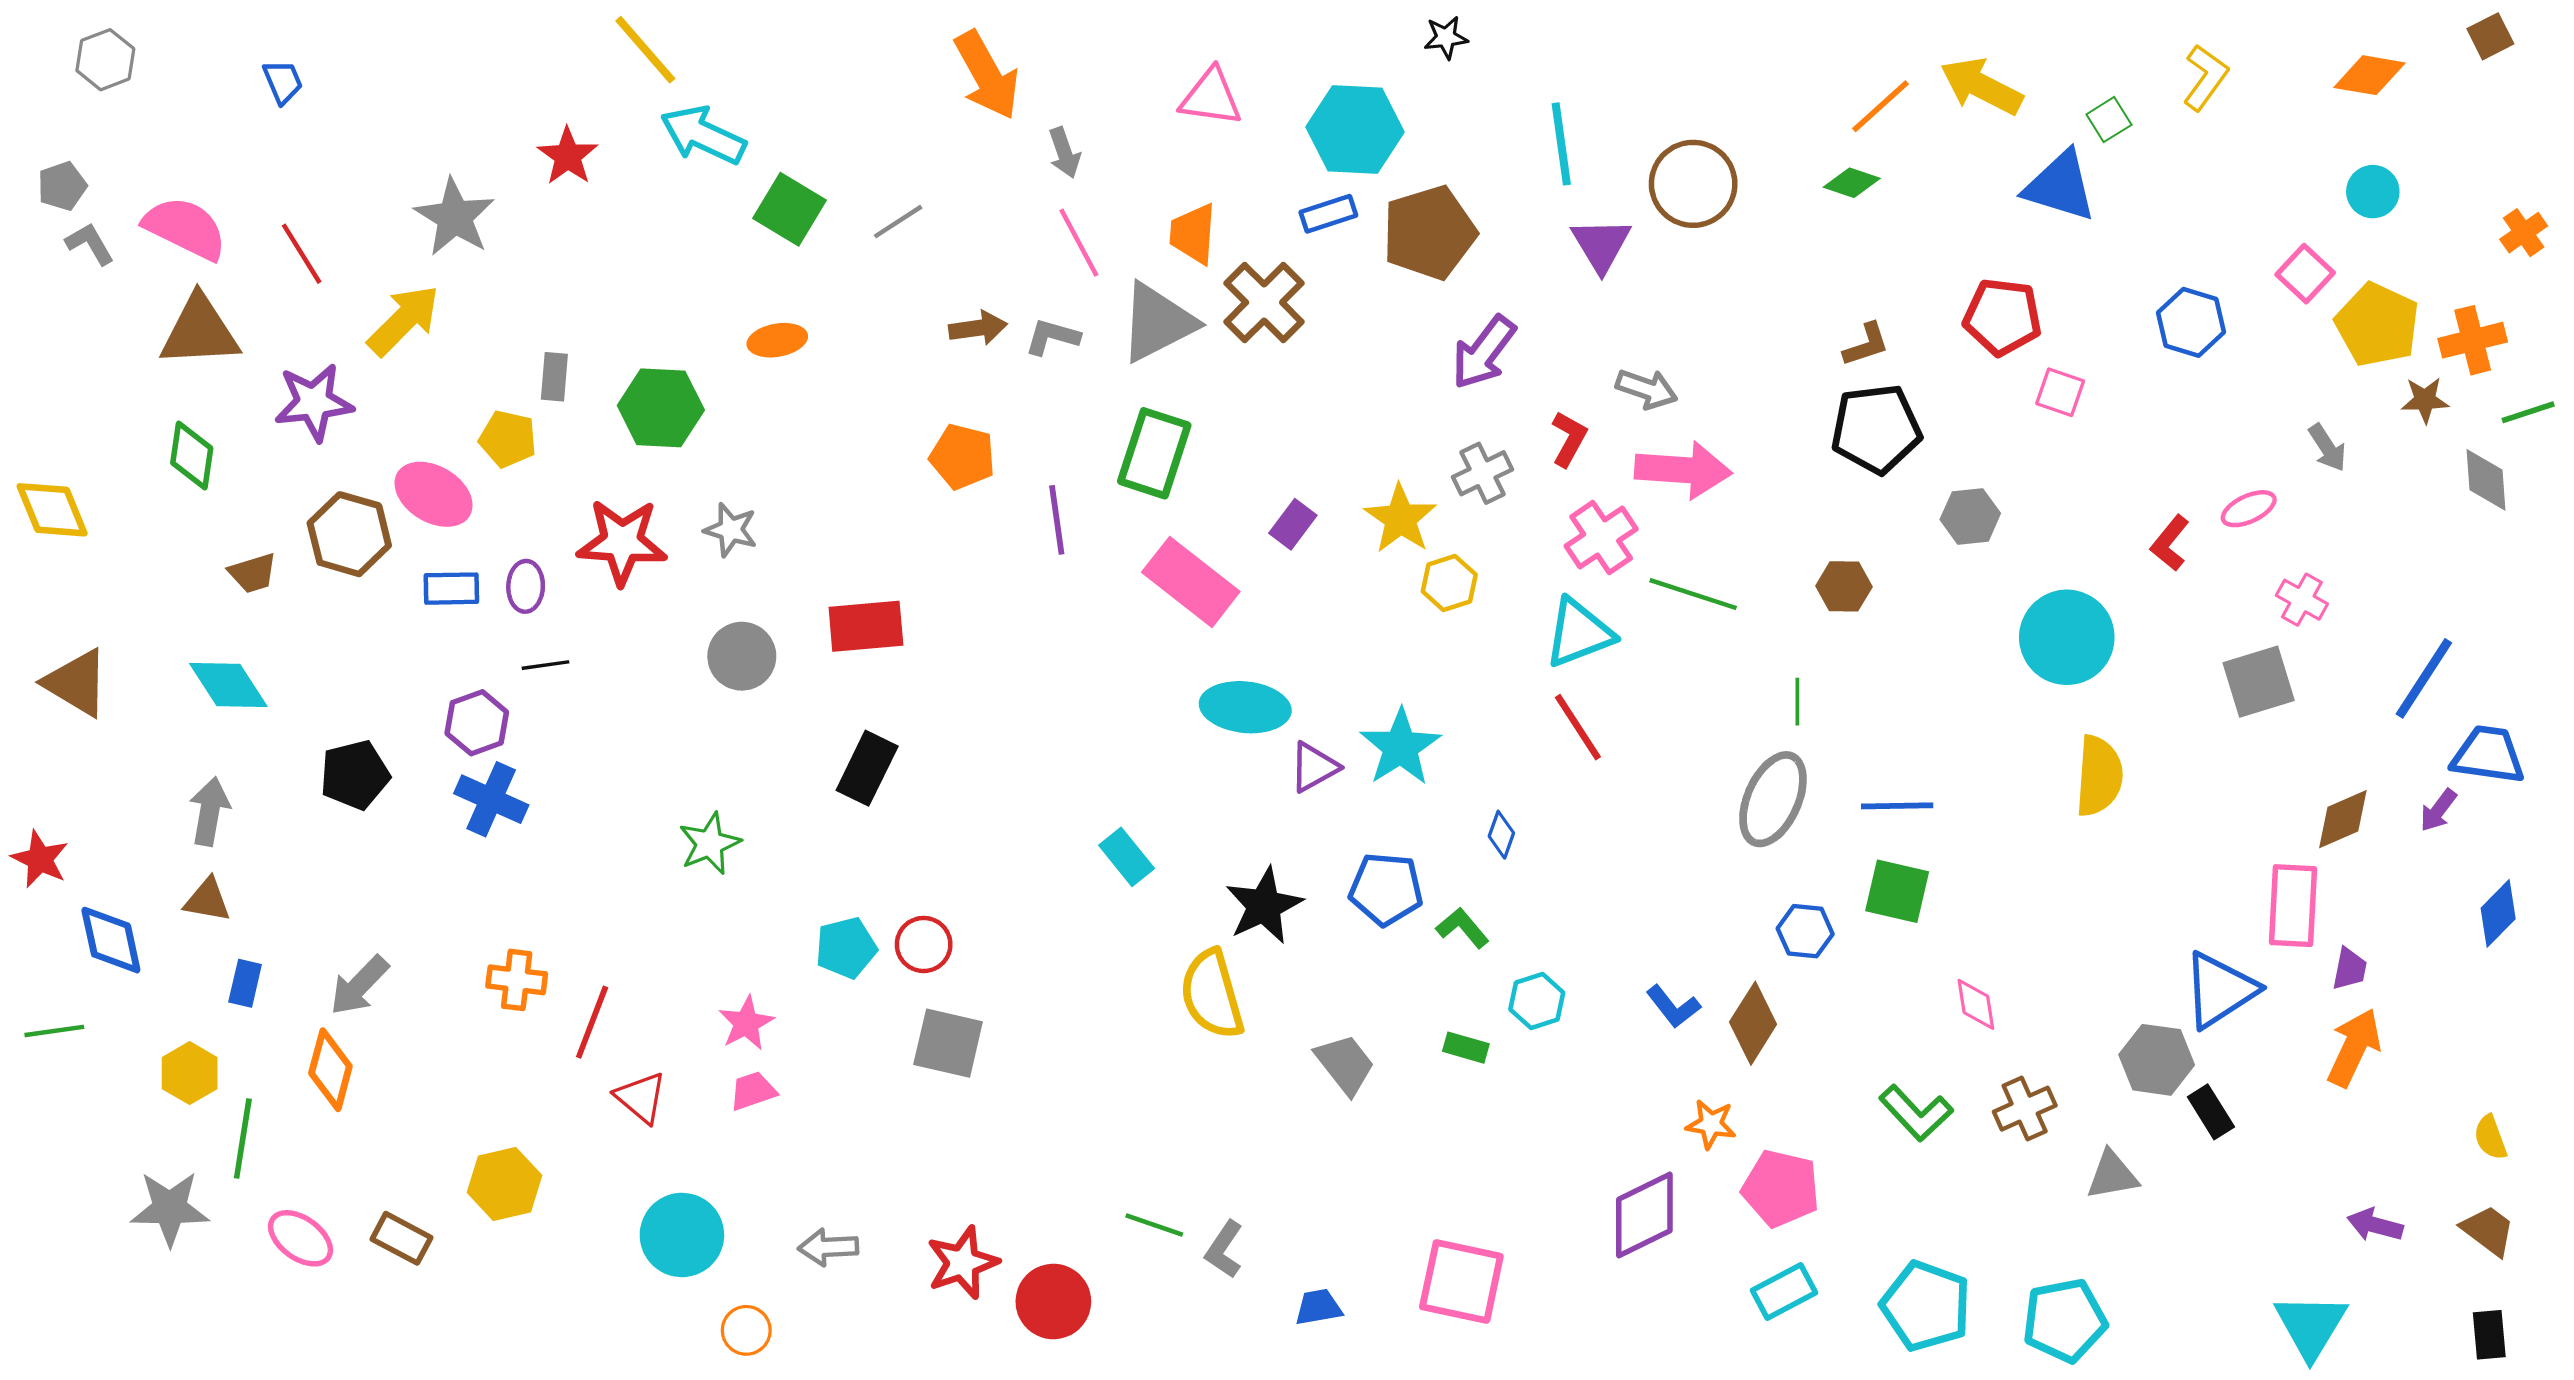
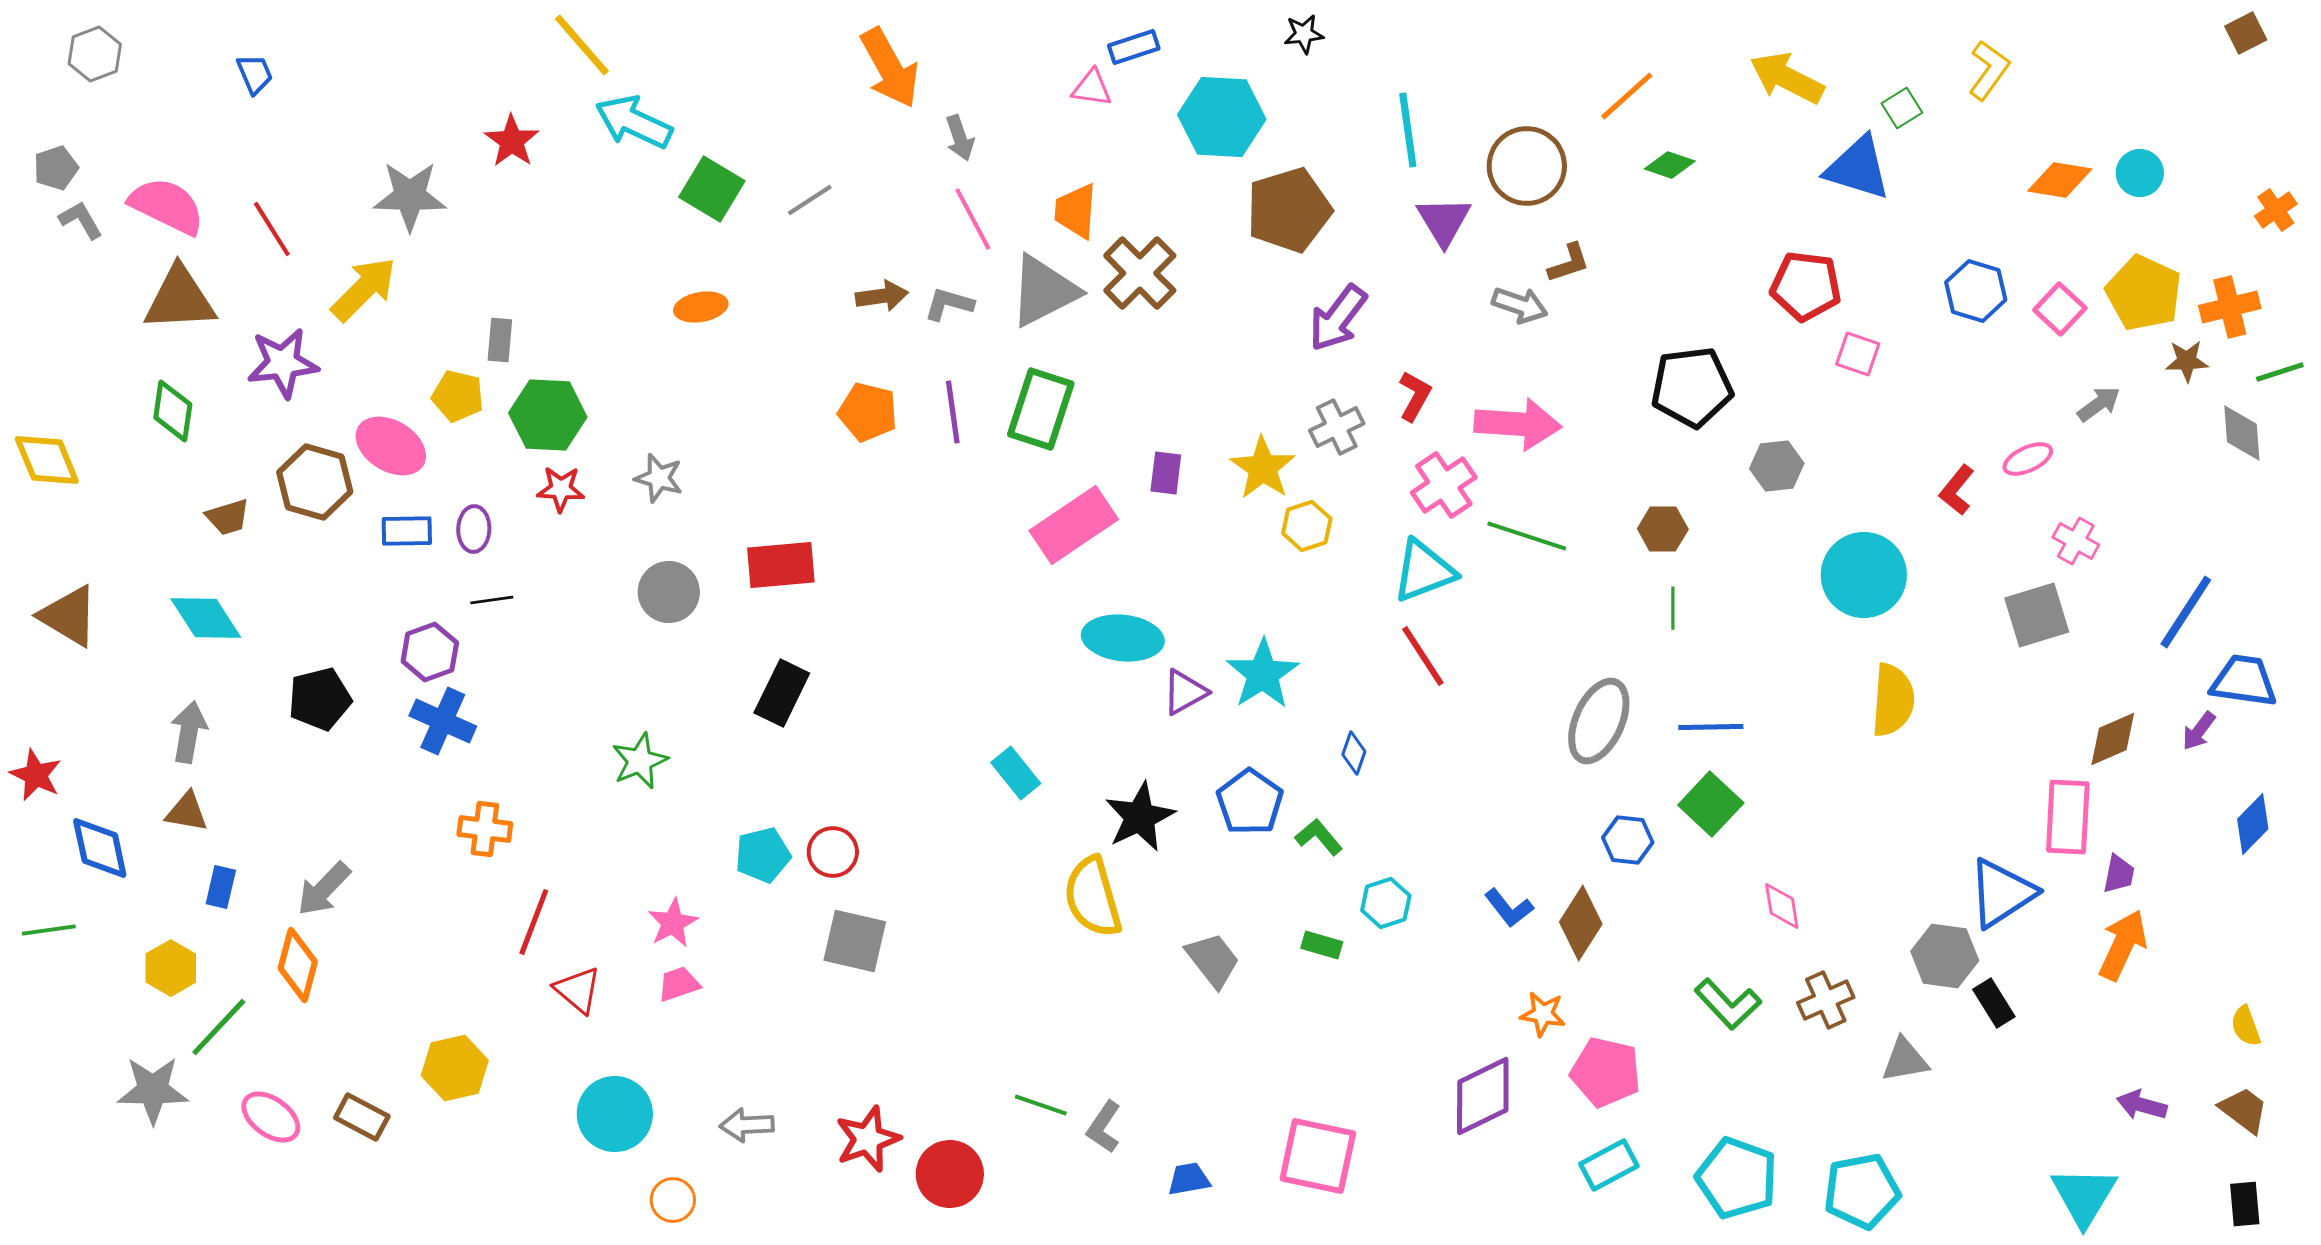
orange diamond: (2370, 75) -> (2060, 180), moved
pink triangle: (1211, 97) -> (1092, 88), size x0.7
orange line: (1881, 106) -> (1627, 96), moved
blue rectangle: (1328, 214) -> (1134, 47), moved
gray star: (455, 217) -> (410, 196), turned -30
pink square: (2305, 274) -> (2060, 309), moved
brown L-shape: (1866, 345) -> (1569, 263), moved
gray arrow: (1647, 389) -> (1520, 305), moved
green hexagon: (661, 408) -> (548, 415), moved
gray arrow: (2327, 448) -> (2099, 404), turned -93
purple line: (1057, 520) -> (953, 412), moved
purple rectangle: (1293, 524) -> (1166, 473), turned -30
red star: (622, 542) -> (561, 489), size x0.6
pink rectangle: (1191, 582) -> (1074, 525), turned -72
green line: (1797, 702) -> (1673, 608), moved
blue pentagon: (1386, 889) -> (1250, 802), turned 30
green square: (1897, 891) -> (1711, 804), turned 30
orange cross: (517, 980) -> (485, 829), moved
green line: (243, 1139) -> (219, 1027), turned 34

